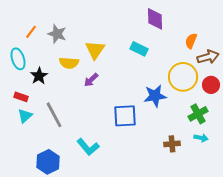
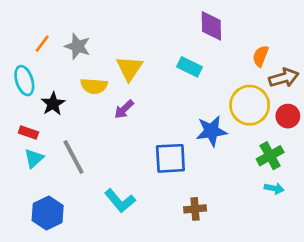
brown cross: (172, 144) -> (195, 209), moved
blue hexagon: (48, 162) -> (48, 213), moved

